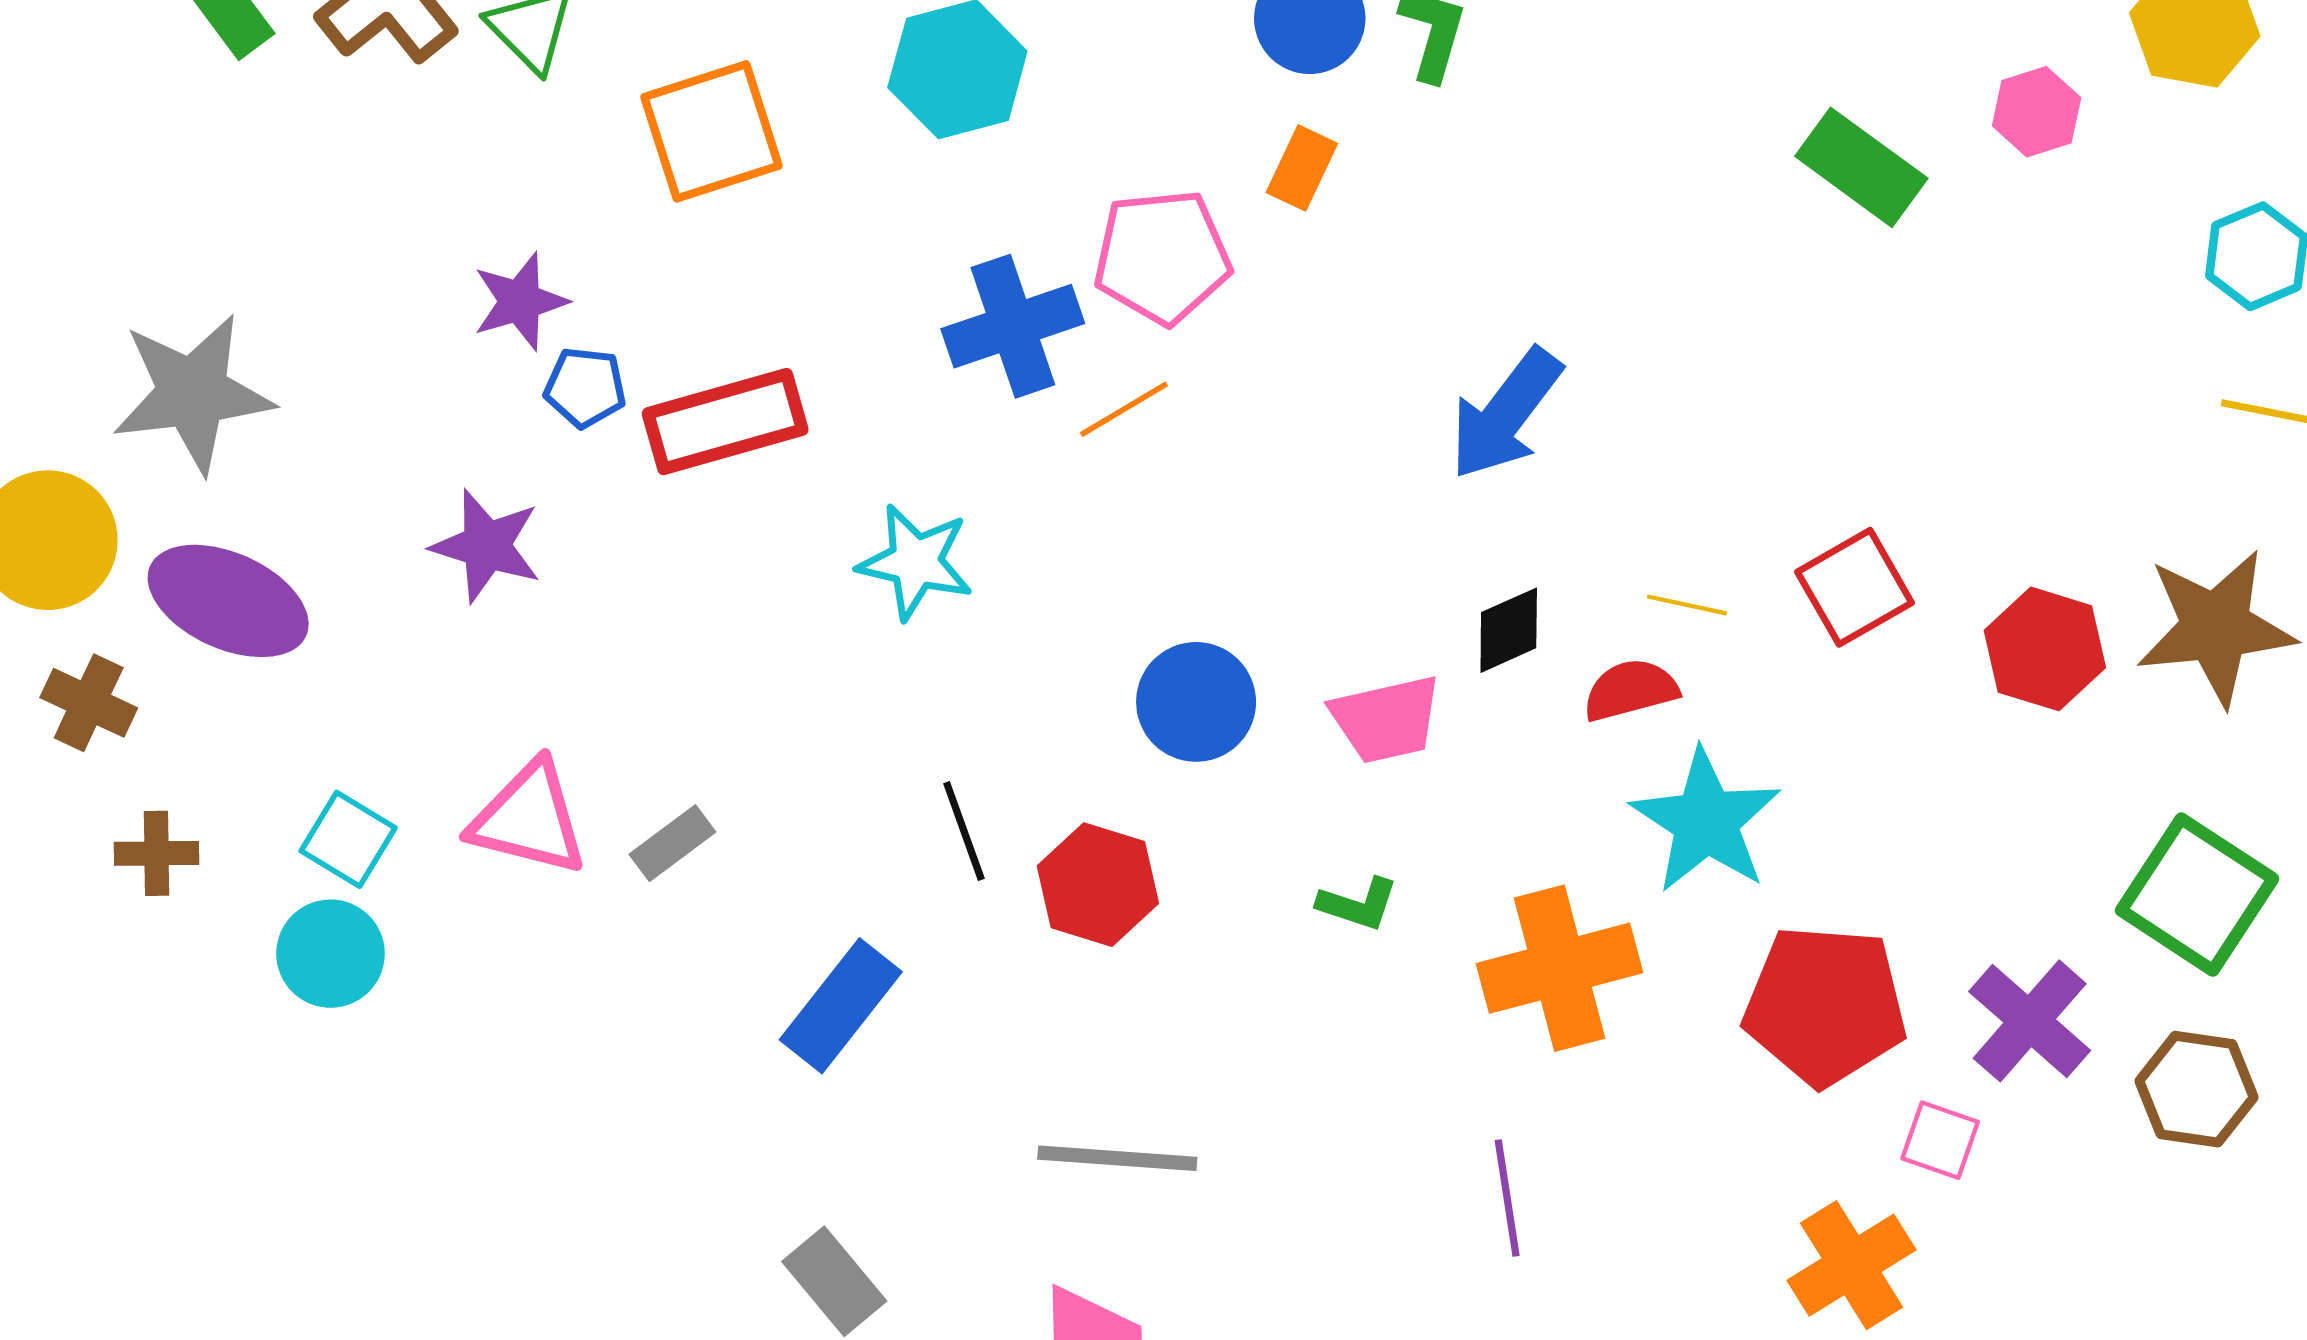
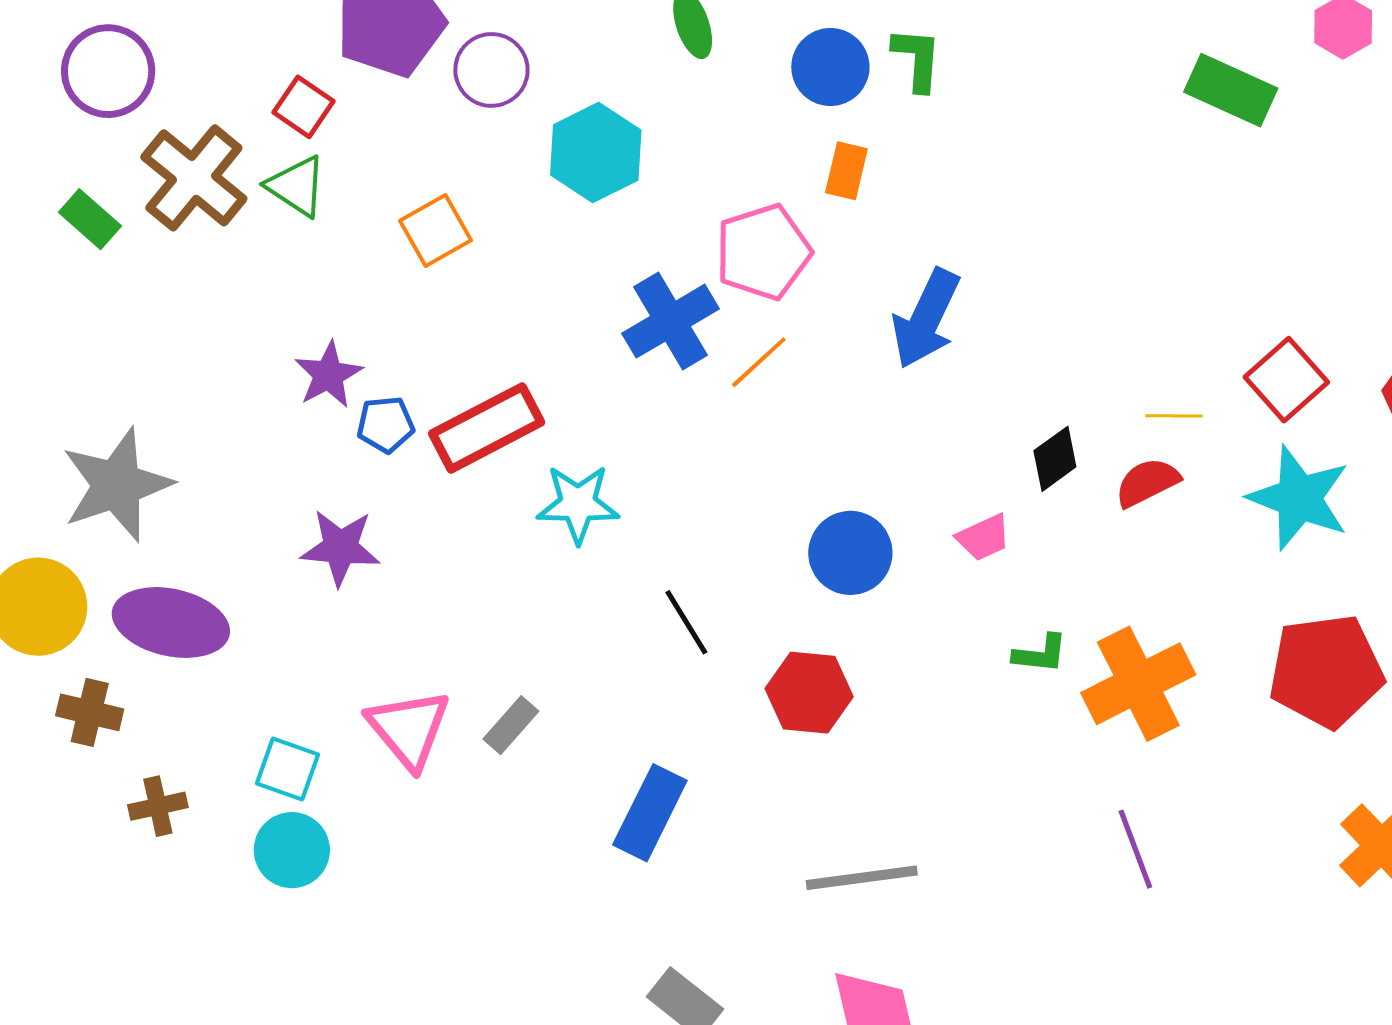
orange square: (711, 131) -> (436, 230), size x0.7
blue arrow: (1505, 414) -> (926, 319), moved
cyan star: (915, 562) -> (578, 504), moved
pink trapezoid: (1386, 719) -> (983, 538), size x0.7
pink triangle: (529, 819) -> (409, 729), turned 48
cyan star: (1706, 821) -> (1299, 498), moved
black line: (964, 831) -> (686, 622), moved
green L-shape: (1358, 904) -> (1040, 654), moved

